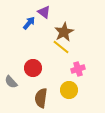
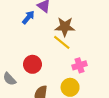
brown star: (64, 32) -> (65, 27), turned 30

